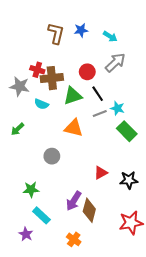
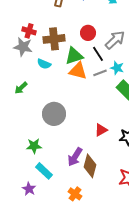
gray arrow: (115, 62) -> (115, 40), moved
red cross: (37, 70) -> (29, 31), moved
orange triangle: (74, 128) -> (78, 71), moved
gray circle: (52, 156) -> (54, 114), size x1.5

